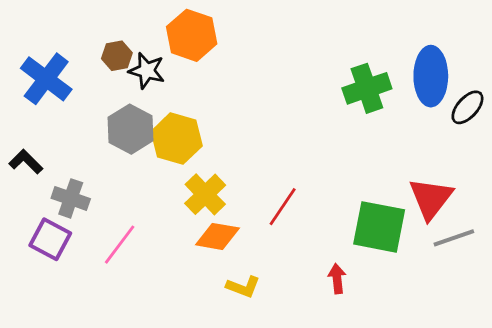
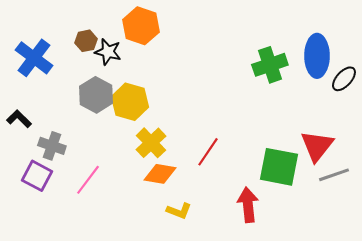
red arrow: (337, 279) -> (248, 205), size x1.6

